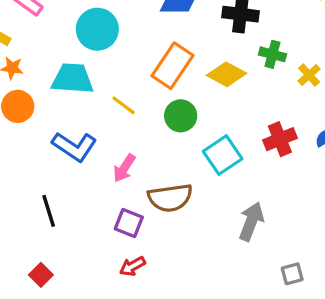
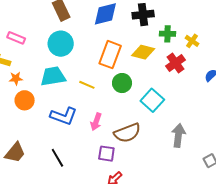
red cross: (280, 139) -> (175, 63), moved

